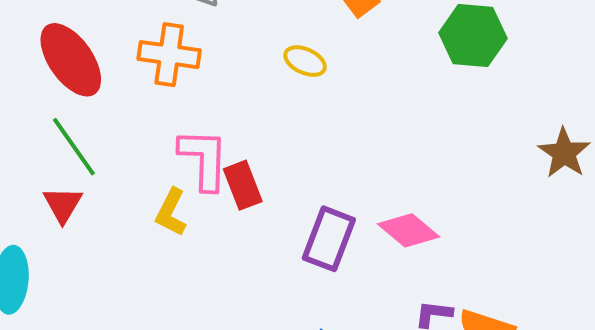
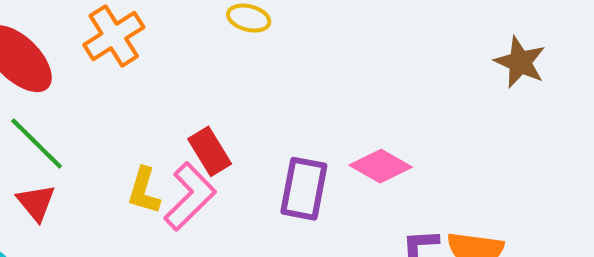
orange cross: (169, 55) -> (114, 36), turned -30
pink L-shape: (204, 159) -> (190, 196), moved, turned 54

